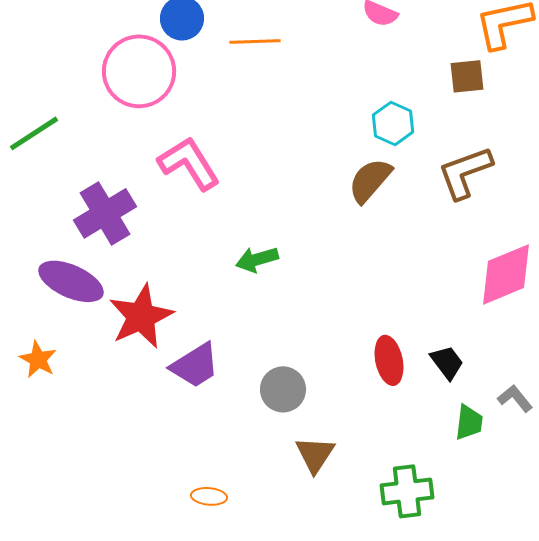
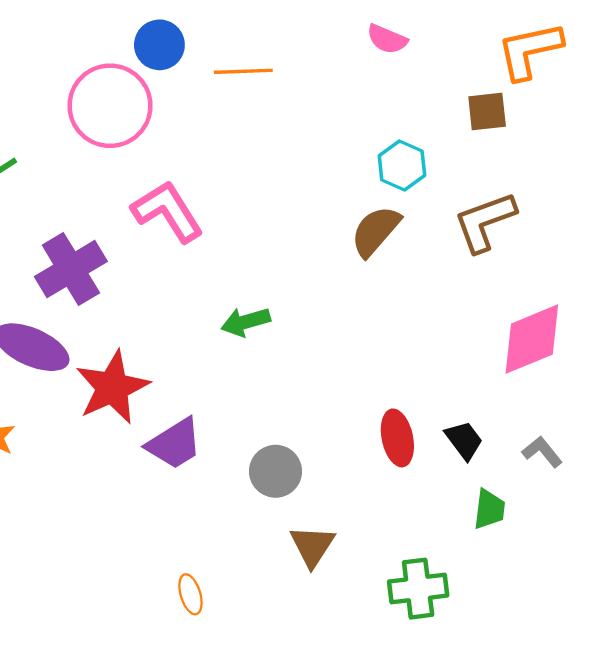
gray L-shape: (515, 398) -> (542, 452), moved
orange ellipse: (209, 496) -> (190, 594), turned 68

